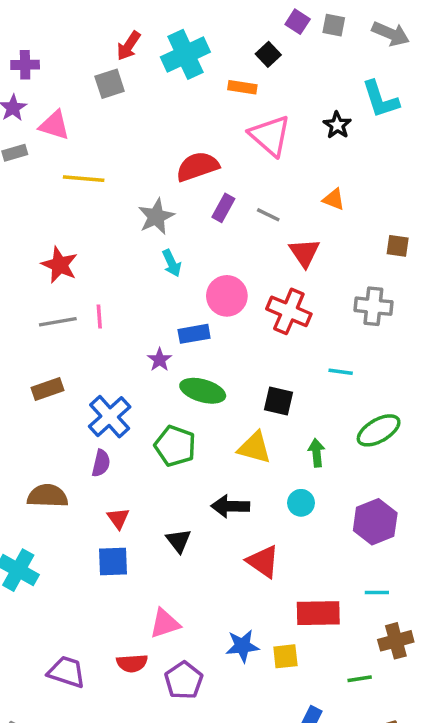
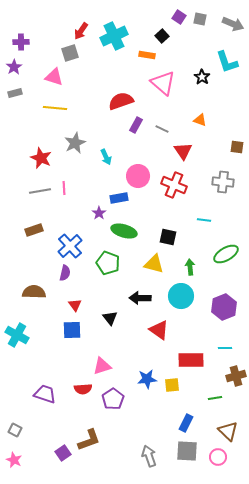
pink triangle: (54, 125) -> (54, 77), moved
gray star: (156, 217) -> (75, 143), moved
cyan circle: (301, 503) -> (181, 296), size x1.6

